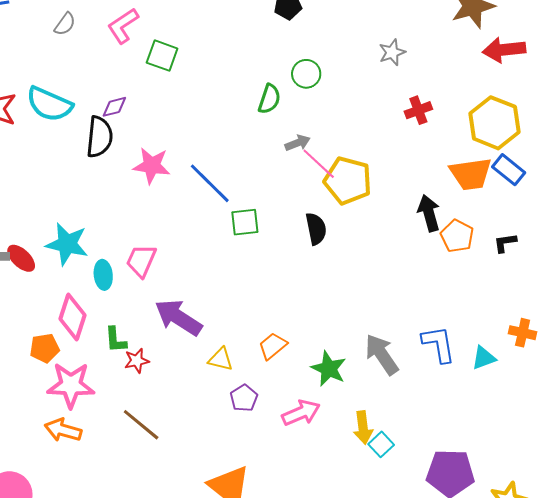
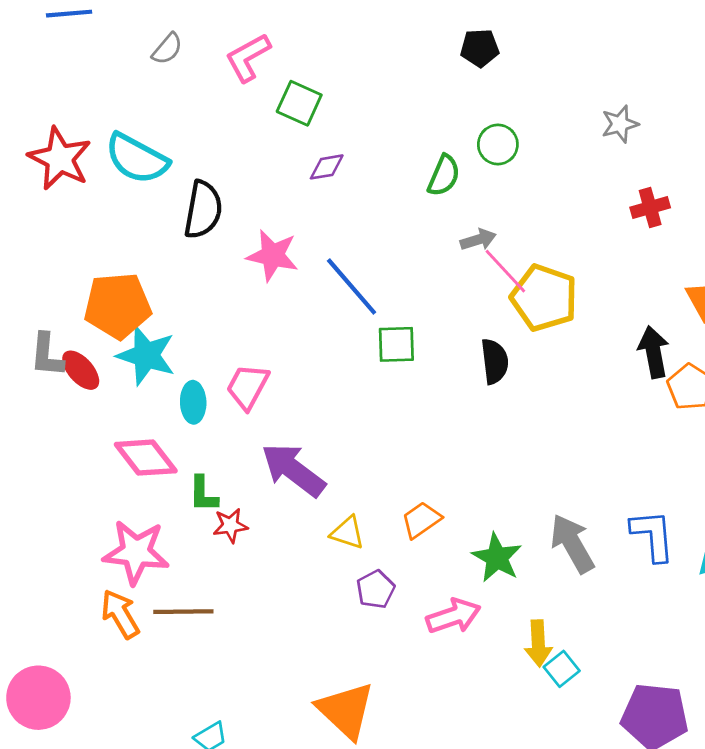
purple diamond: (114, 107) -> (327, 167), moved
pink diamond: (72, 317) -> (146, 458), turned -60
orange pentagon: (45, 348) -> (118, 306), moved, size x1.6
brown line: (141, 425) -> (183, 612), moved, turned -45
orange arrow: (63, 430) -> (120, 614), turned 39

